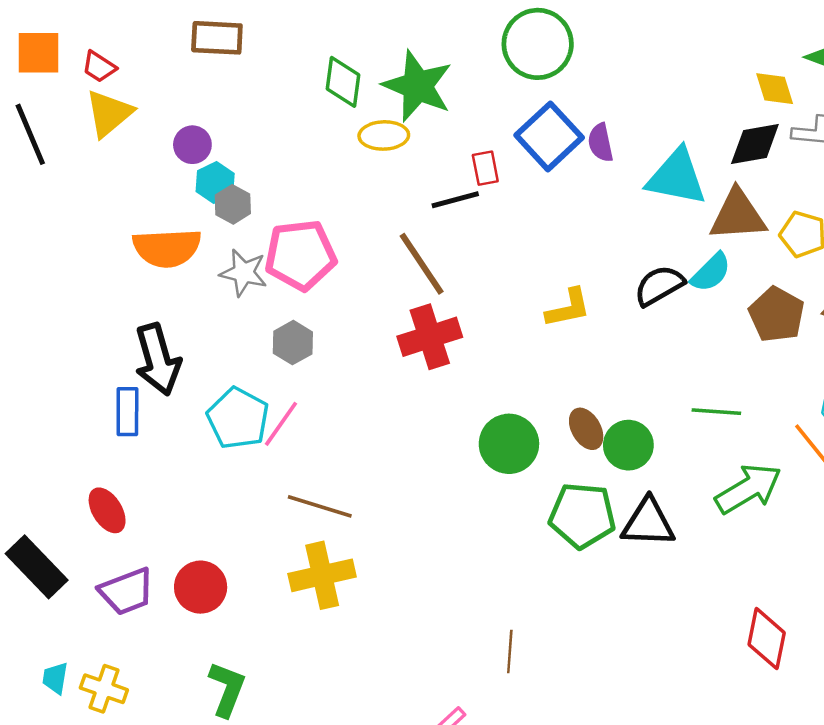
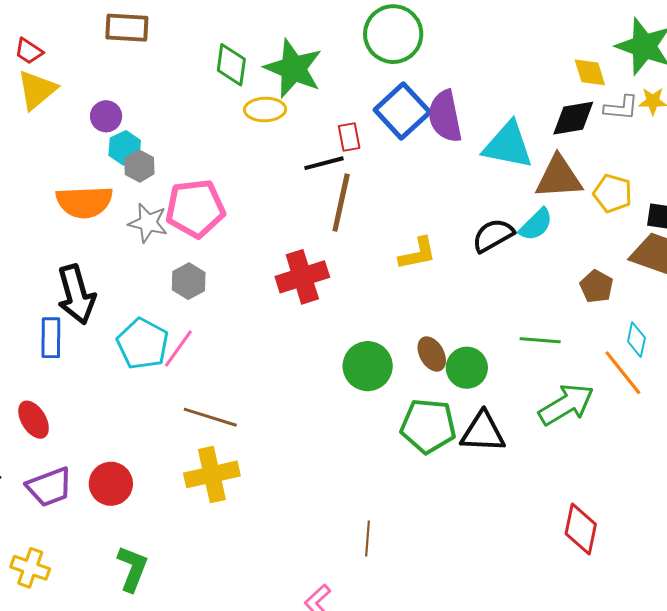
purple semicircle: (601, 143) -> (445, 116), size x1.6
brown line: (422, 264) -> (341, 203), moved, turned 46
brown pentagon: (777, 315) -> (596, 286), moved, size x0.7

